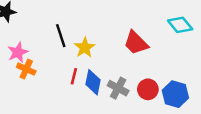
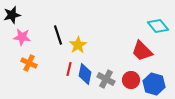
red trapezoid: (136, 43) -> (142, 51), moved
pink star: (18, 52) -> (22, 37), moved, turned 30

